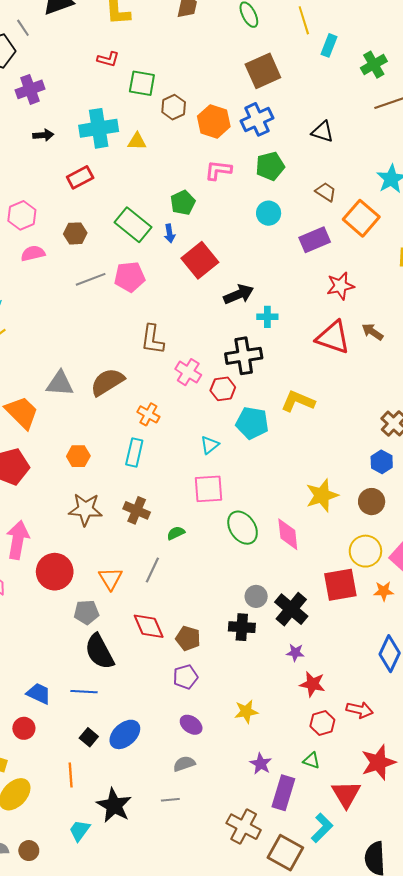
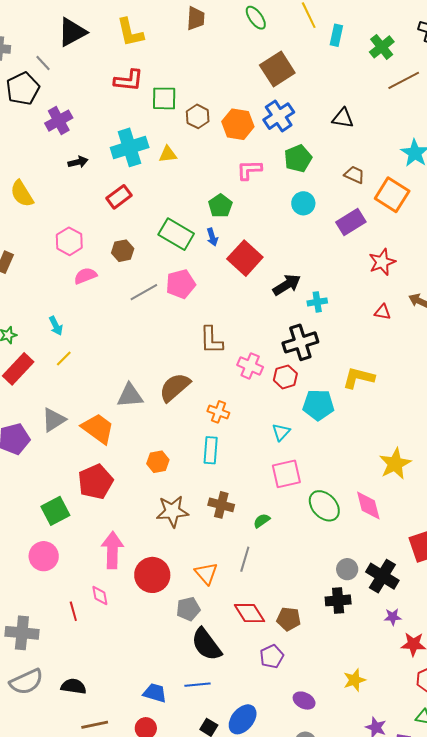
red L-shape: (108, 59) -> (129, 80), size x1.4
red triangle: (333, 337) -> (383, 312), size x0.5
purple pentagon: (185, 677) -> (272, 656), moved

